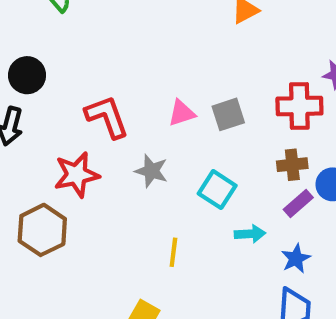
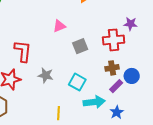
pink triangle: (182, 113) -> (59, 26), moved
red L-shape: (107, 117) -> (23, 51), turned 30
cyan arrow: (250, 234) -> (94, 102), size x1.5

